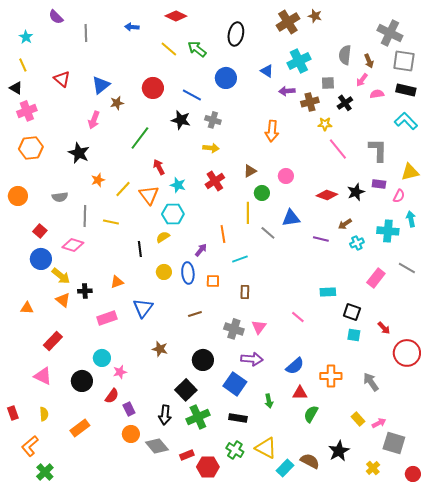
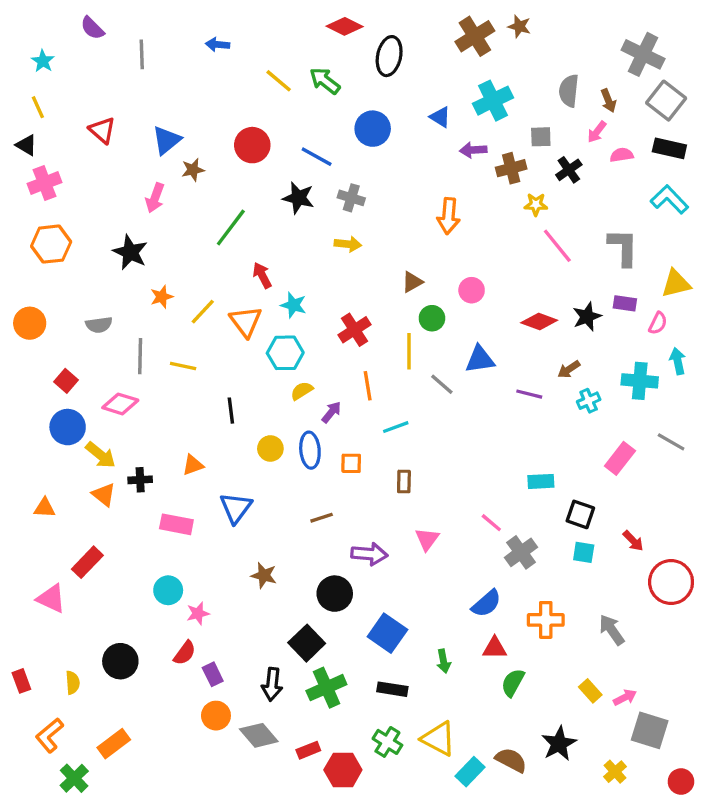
red diamond: (176, 16) -> (345, 26), moved
gray square: (404, 61) -> (666, 101), turned 30
red cross: (215, 181) -> (354, 330), moved
yellow semicircle: (163, 237) -> (302, 391), moved
pink rectangle: (107, 318) -> (176, 524), turned 30
gray cross: (234, 329) -> (521, 552), moved, turned 36
purple arrow: (252, 359) -> (369, 554), moved
pink triangle: (43, 376) -> (51, 599), moved
black circle: (82, 381) -> (120, 661), moved
orange rectangle: (80, 428) -> (114, 744), moved

